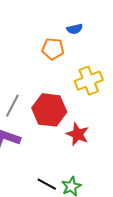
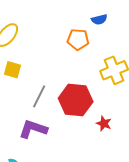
red star: (78, 134) -> (104, 123), size x0.7

